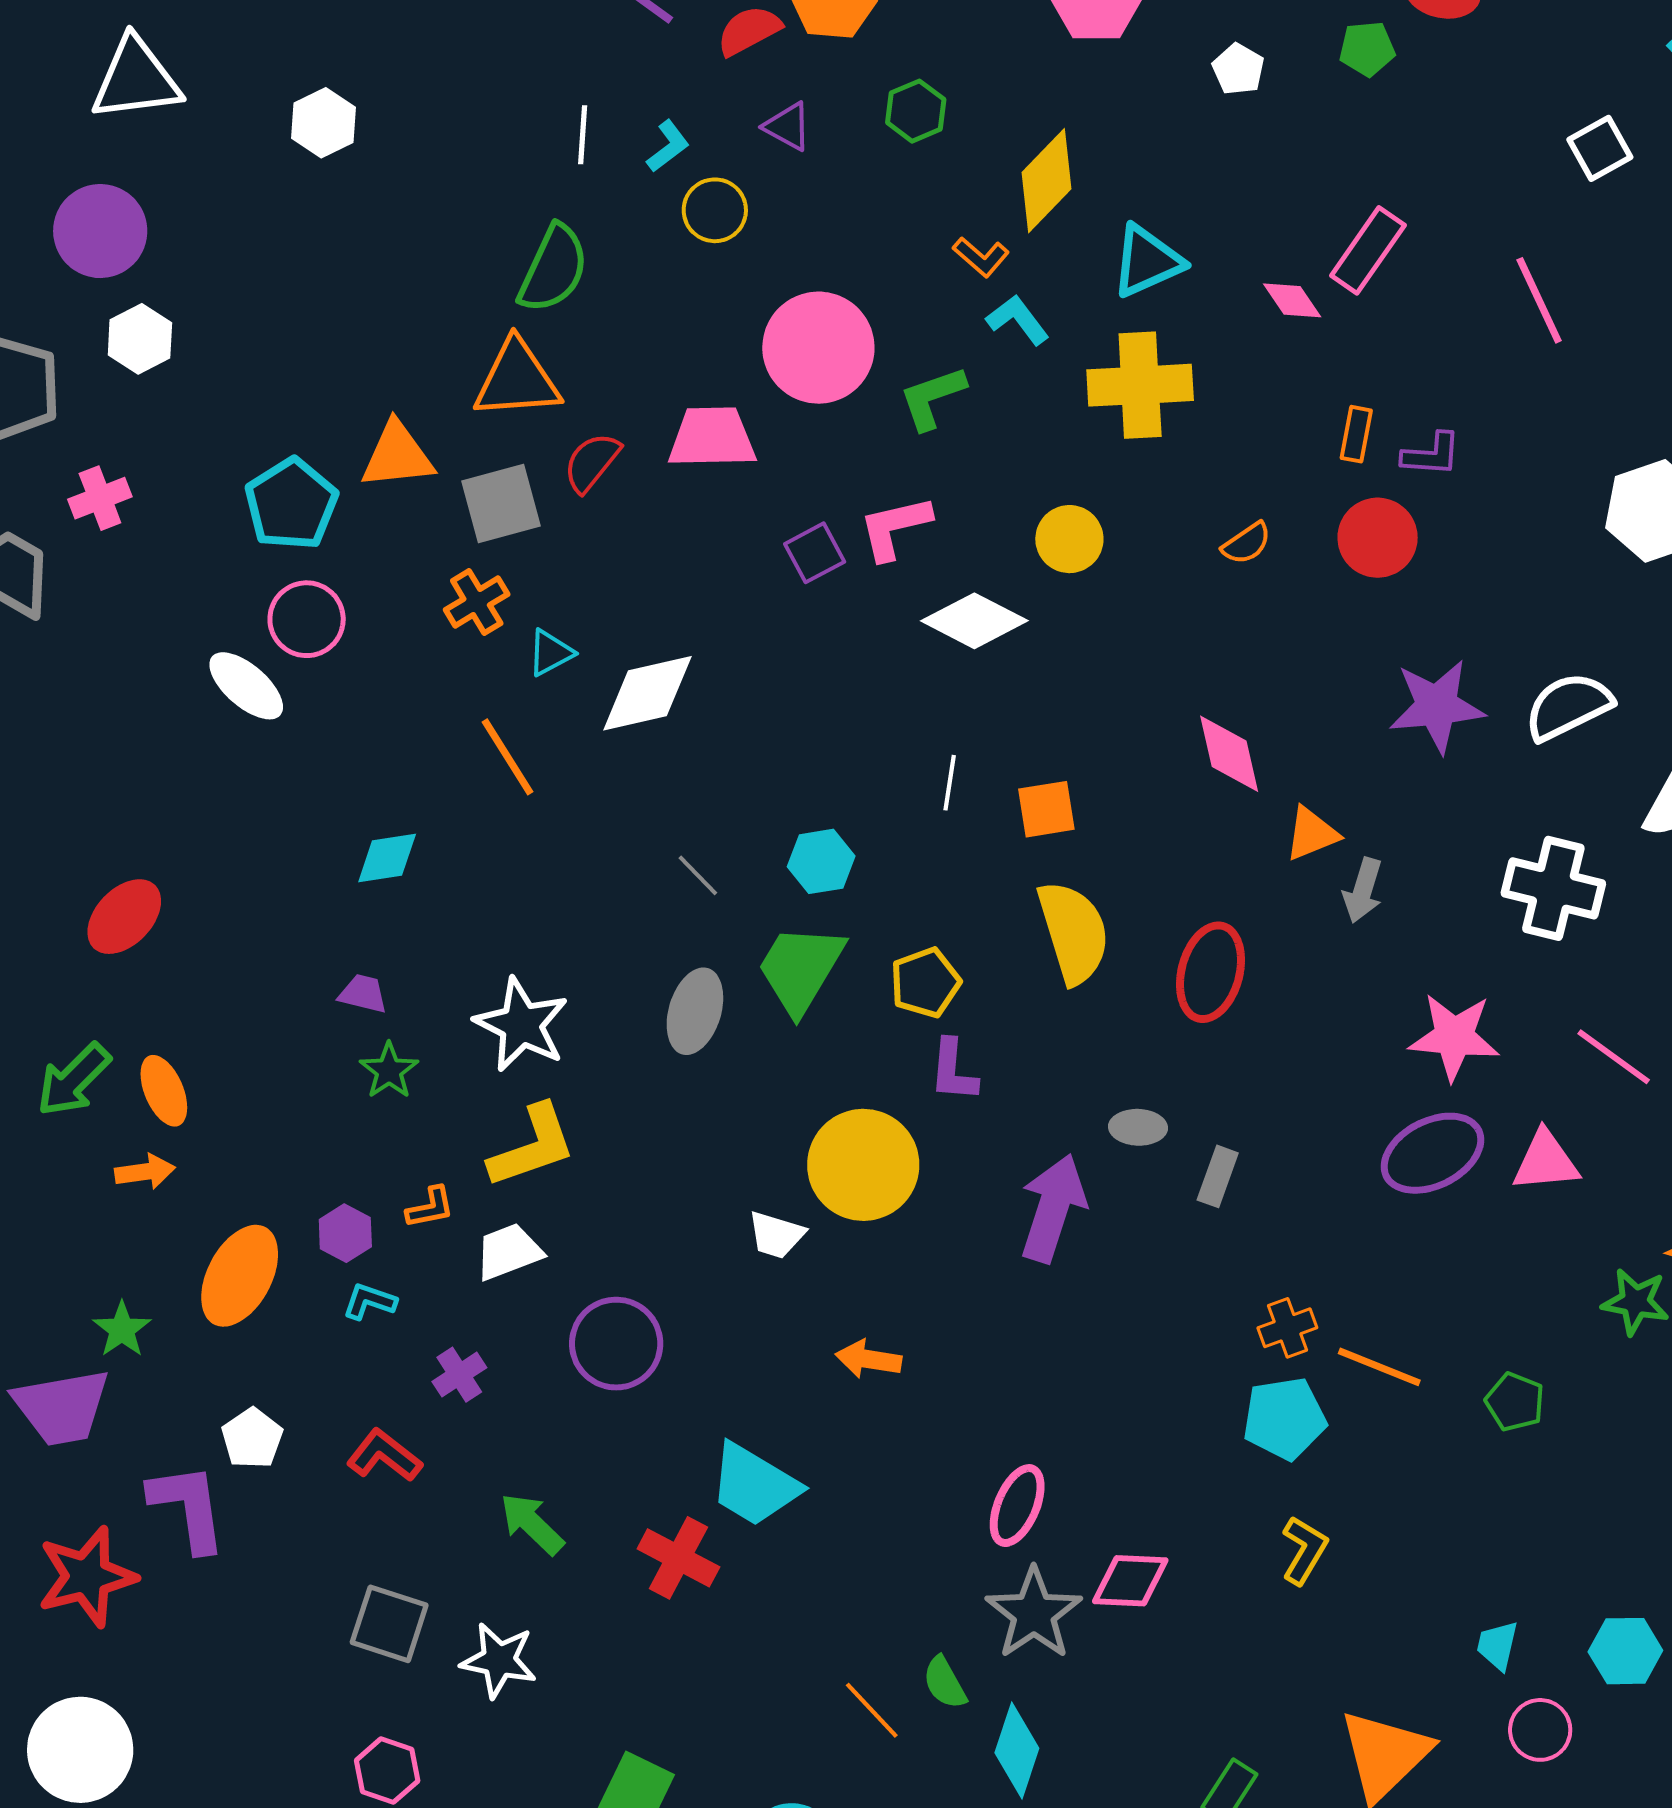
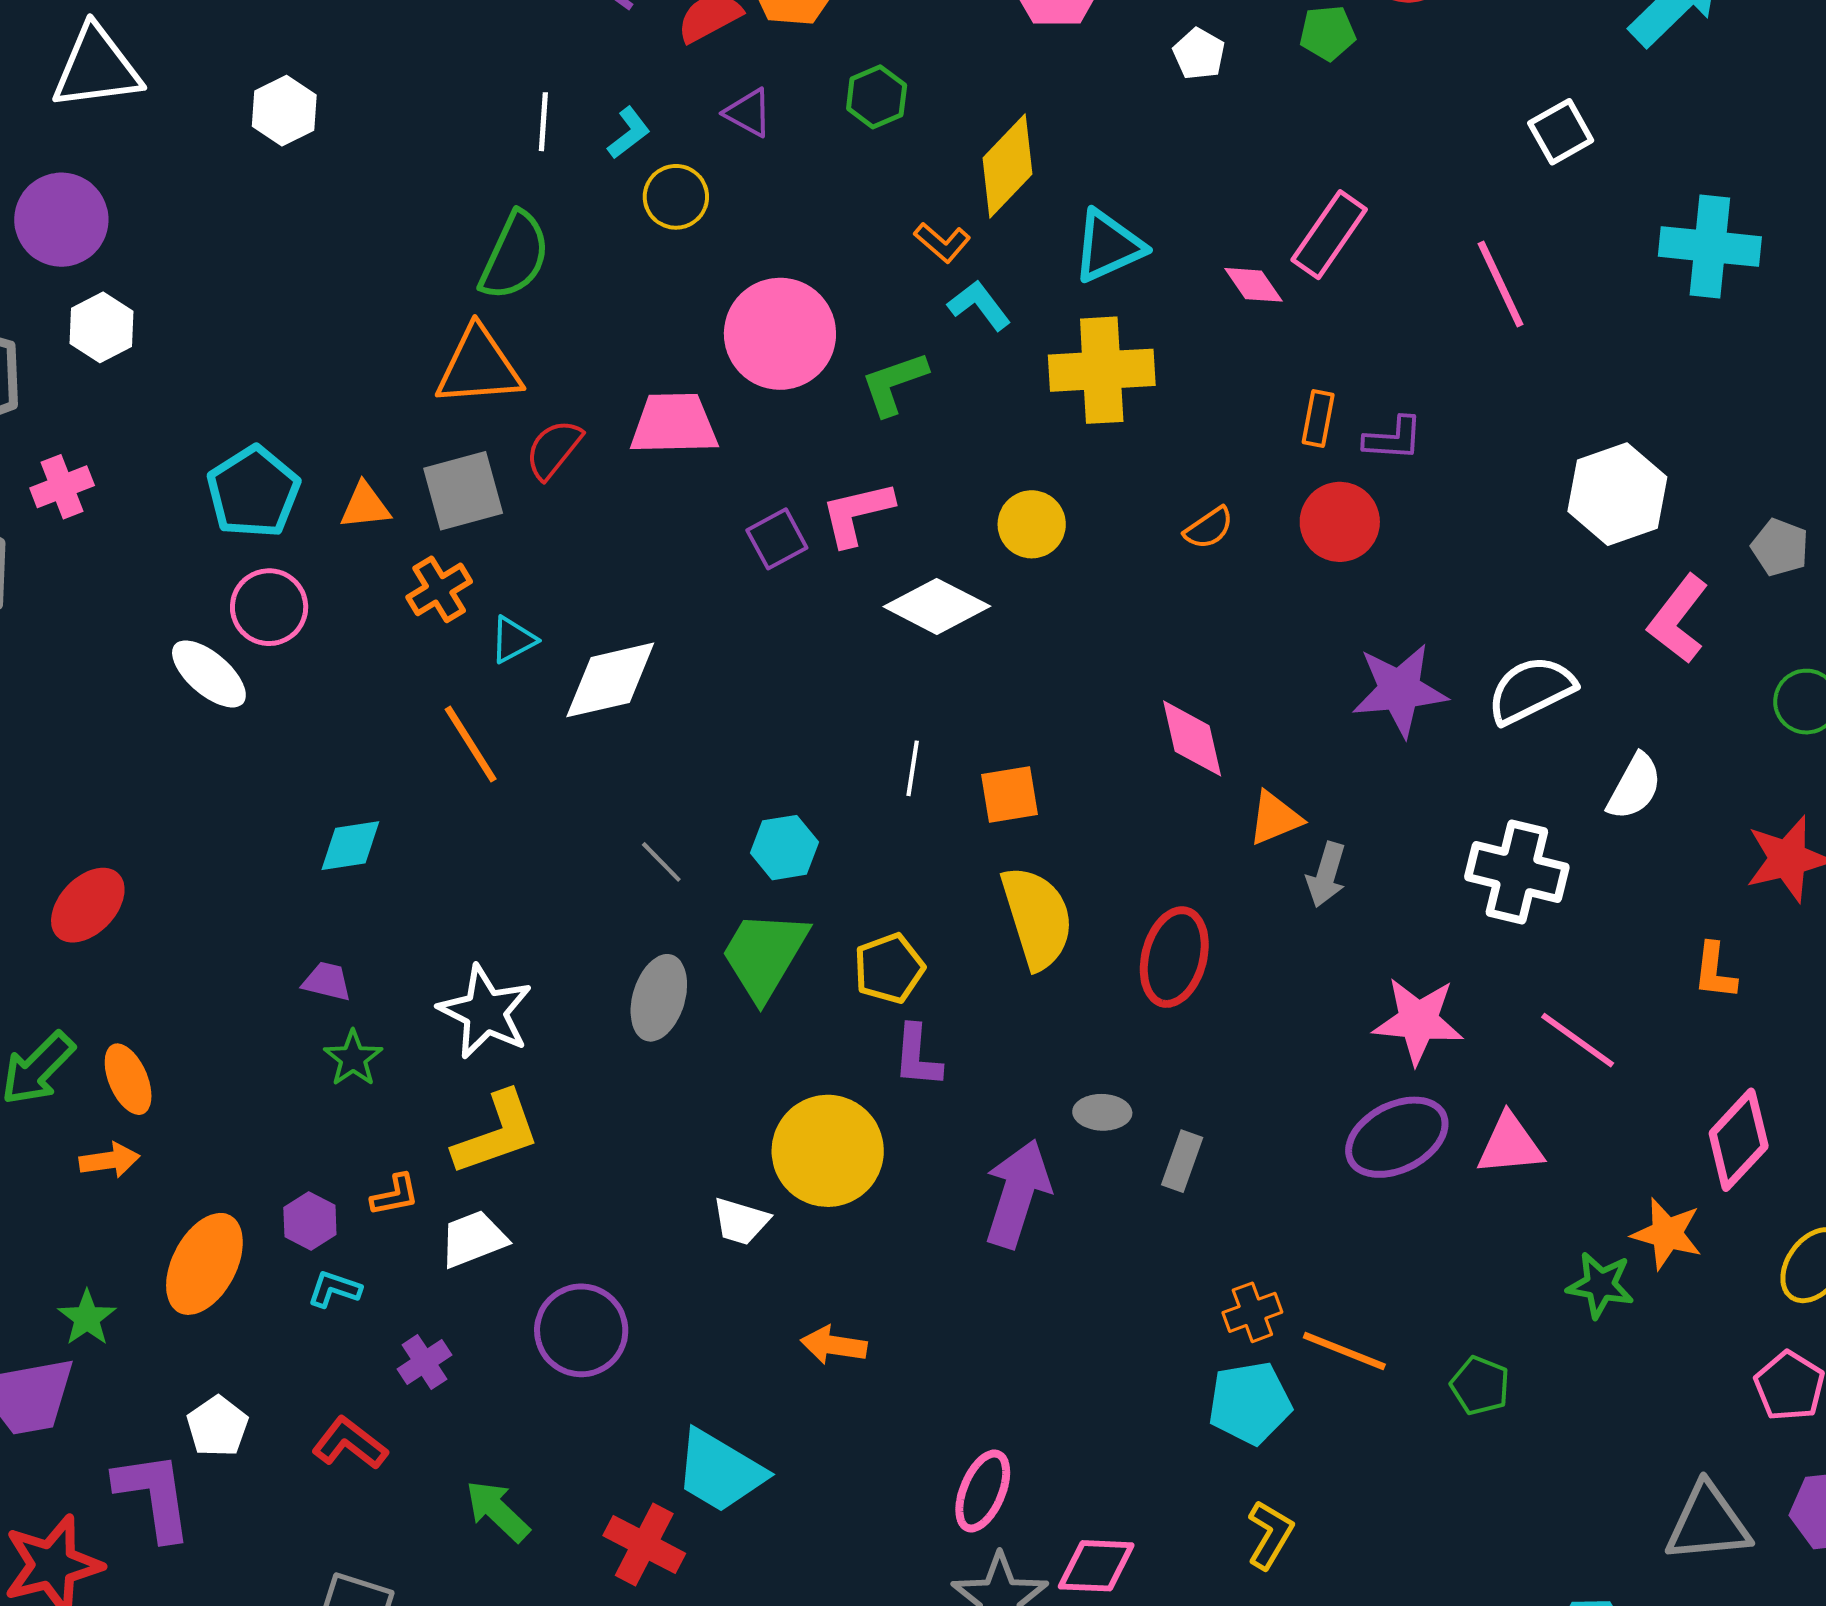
orange triangle: (397, 455) -> (365, 506), moved, size x0.7

